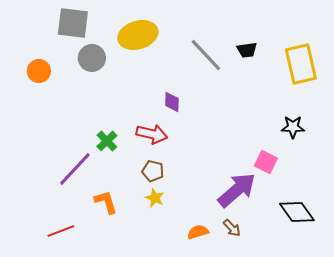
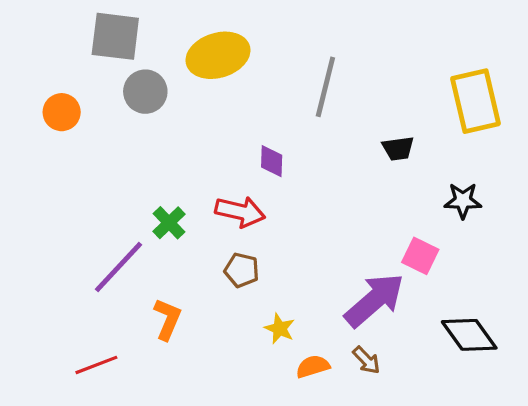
black trapezoid: (247, 50) -> (398, 148), moved
gray line: (206, 55) -> (325, 87), turned 57
yellow star: (155, 198) -> (280, 329), moved
orange L-shape: (106, 202) -> (167, 319), turned 40

